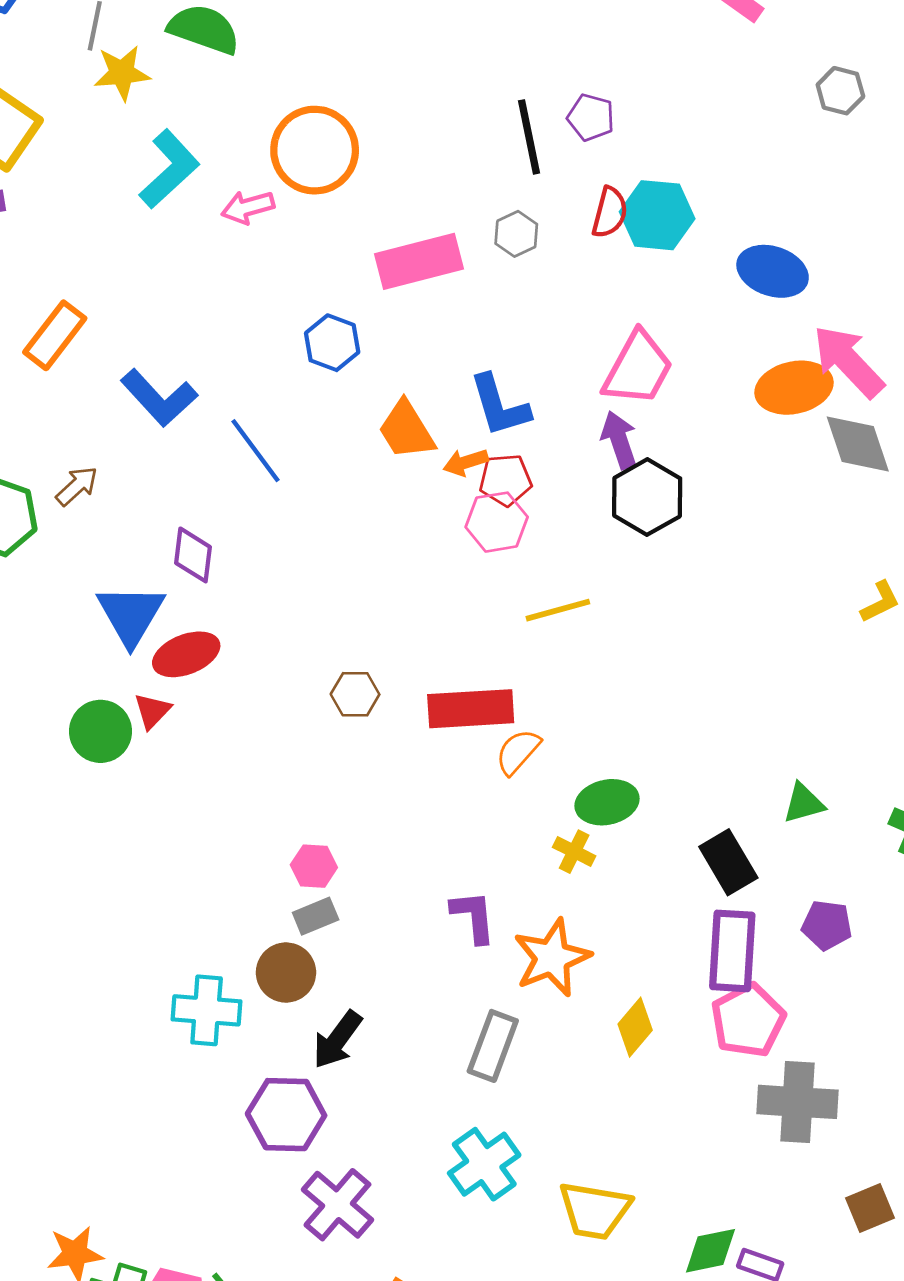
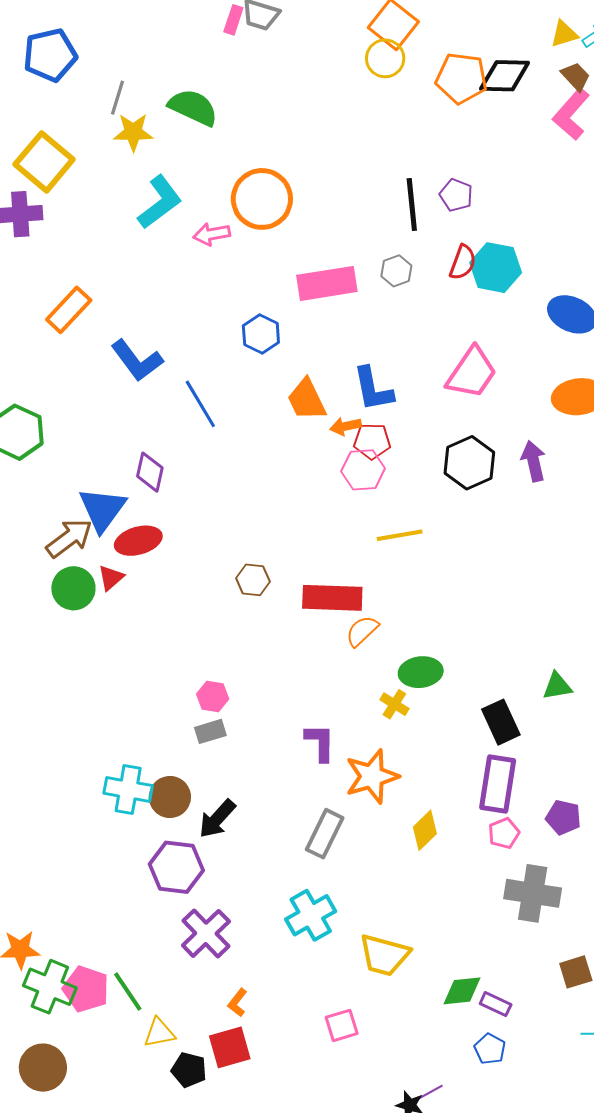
purple arrow: (619, 440) -> (533, 461), moved
brown arrow: (77, 486) -> (69, 538), moved, size x1.5
purple pentagon: (827, 925) -> (563, 817), moved
brown circle: (286, 973) -> (170, 797), moved
pink pentagon: (748, 1020) -> (504, 833), size x0.6

